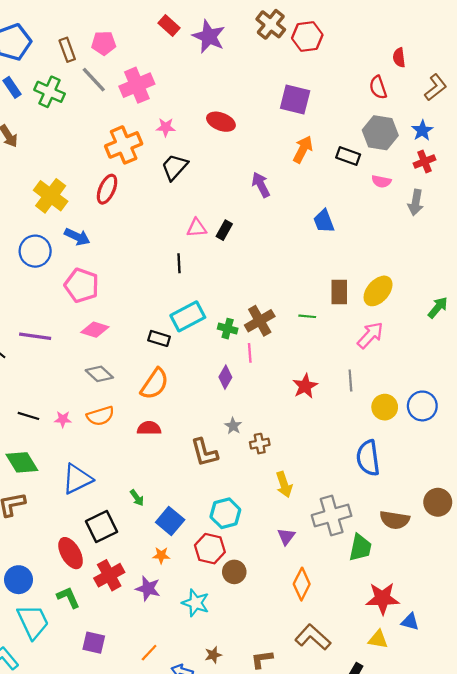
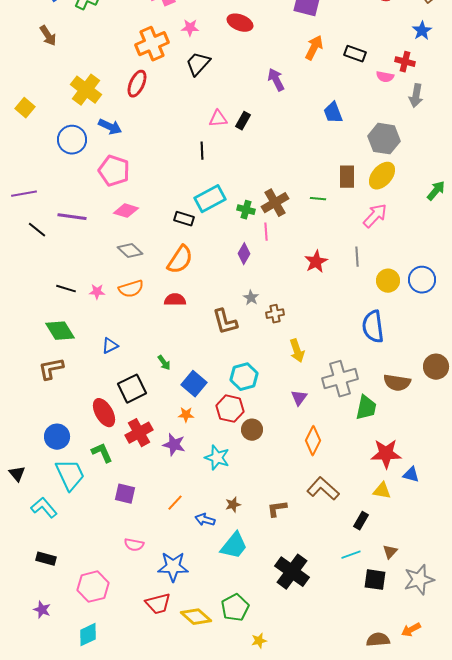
gray hexagon: (380, 133) -> (384, 139), moved
red cross: (425, 162) -> (405, 62), moved, turned 36
blue triangle: (77, 479) -> (110, 346), size x0.6

